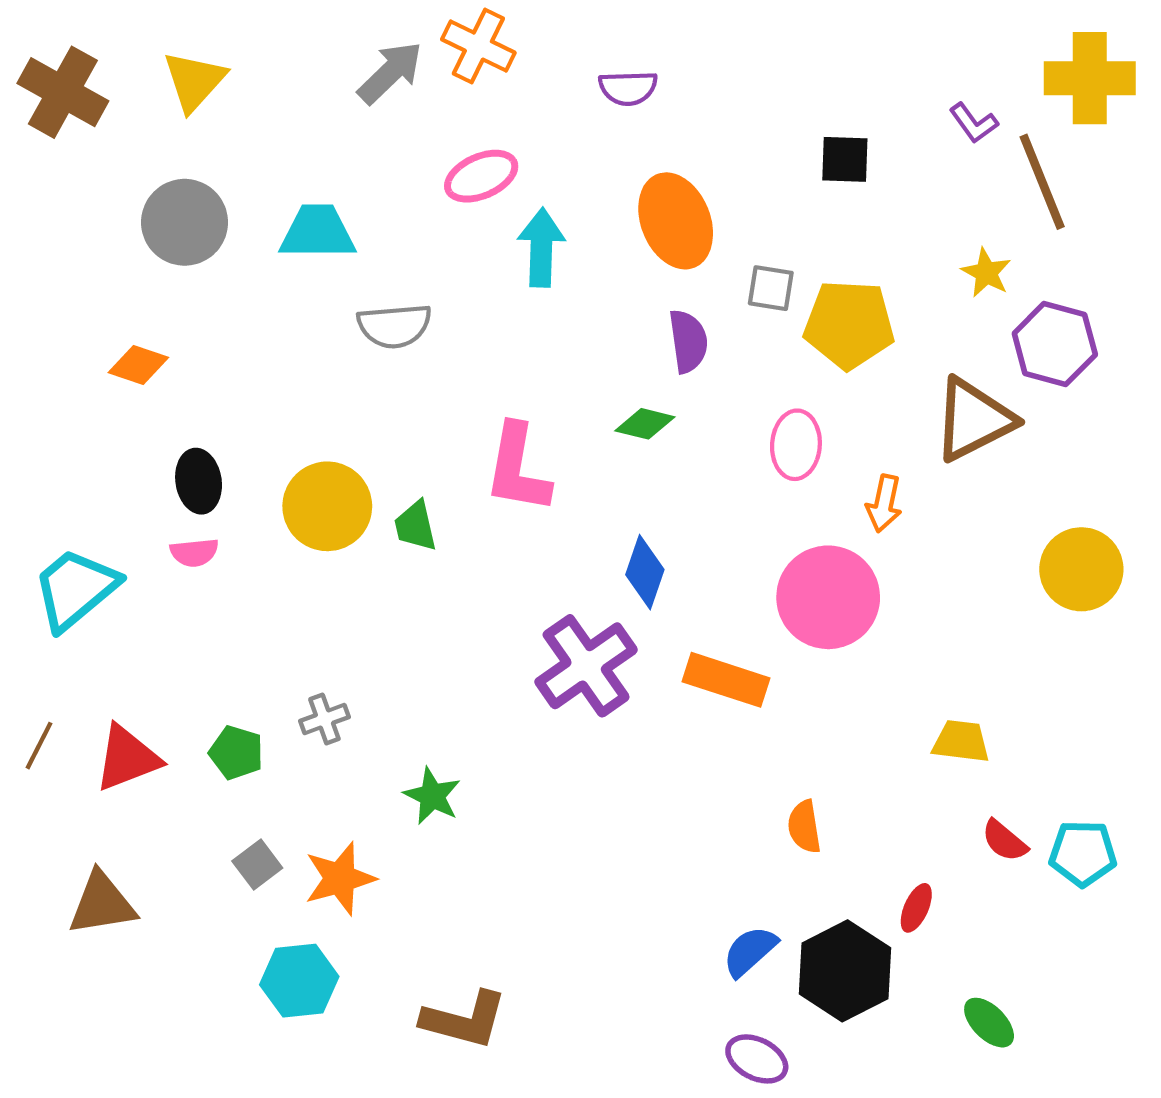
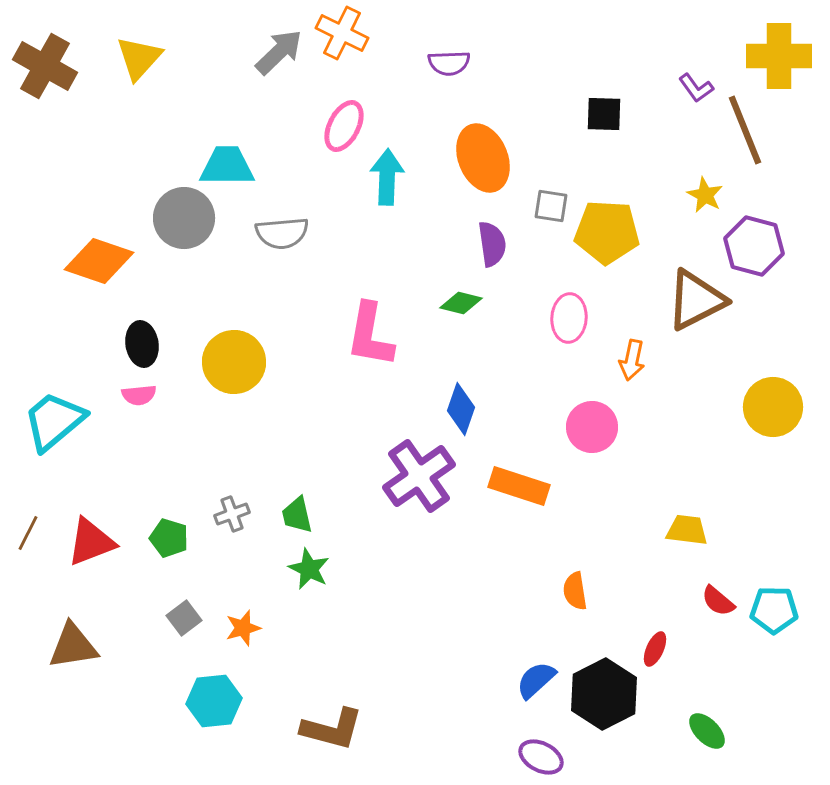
pink ellipse: (481, 176) -> (344, 126), turned -39
gray circle: (185, 222) -> (184, 218), moved
orange diamond: (138, 365) -> (99, 261), size x1.6
green trapezoid: (415, 526) -> (297, 515), moved
pink circle: (828, 597) -> (592, 427), size x0.7
orange star: (340, 878) -> (243, 628), size x0.7

